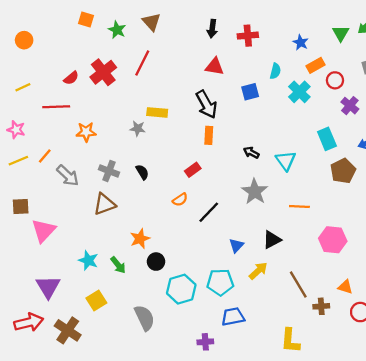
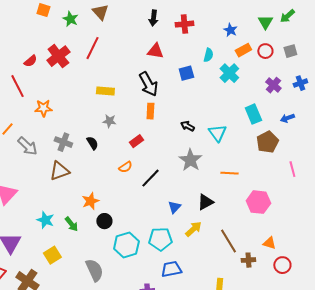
red circle: (335, 80) -> (265, 51), moved
red line: (56, 107) -> (17, 86), turned 65
gray star: (138, 128) -> (109, 121), moved

